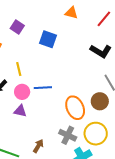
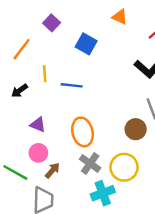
blue line: (43, 88) -> (72, 85), moved
pink circle: (22, 92) -> (38, 153), moved
orange ellipse: (75, 108) -> (82, 132), moved

